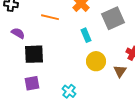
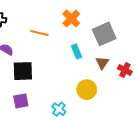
yellow circle: (96, 61) -> (87, 90), moved
brown triangle: (120, 71) -> (102, 63), moved

